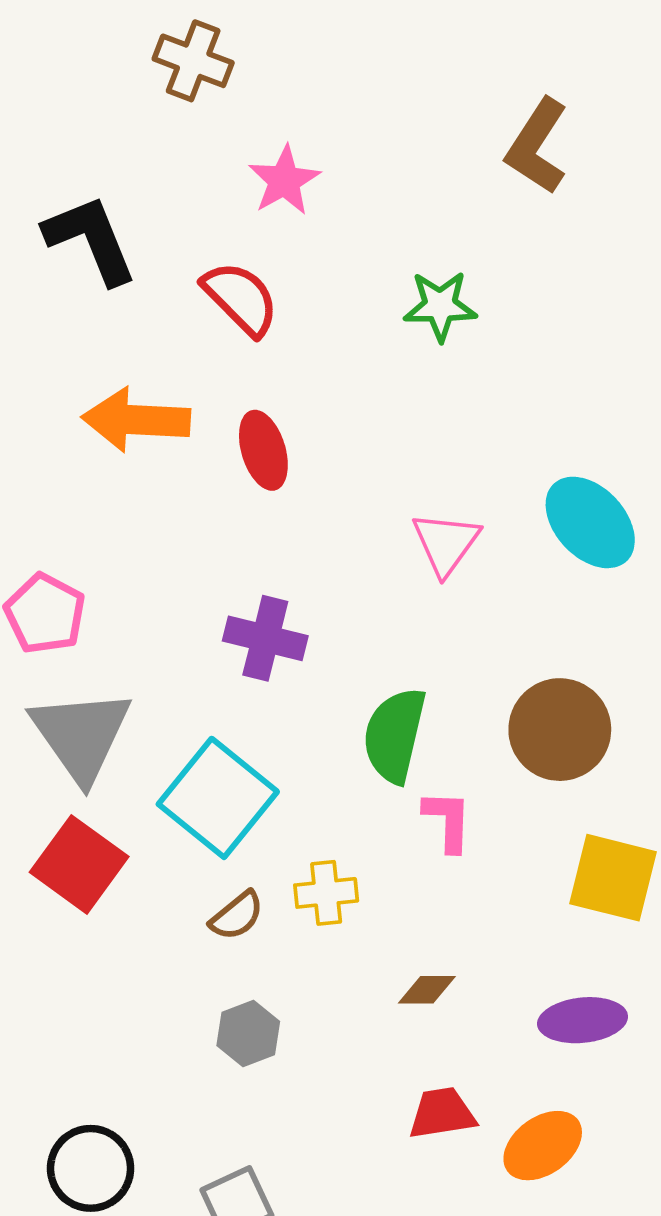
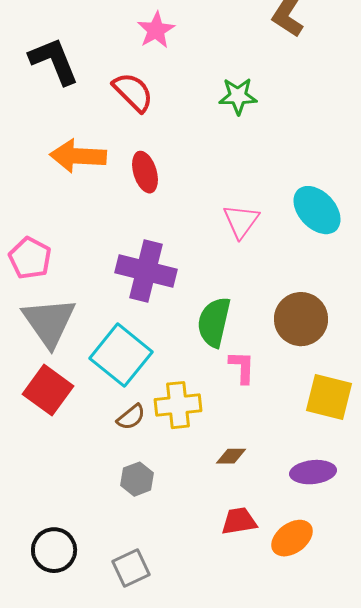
purple cross: (265, 638) -> (146, 271), size x1.4
yellow cross: (326, 893) -> (178, 405), size x1.4

